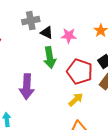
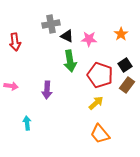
purple arrow: (27, 87) -> (47, 90), size x0.7

